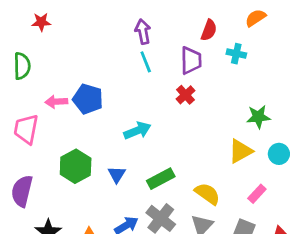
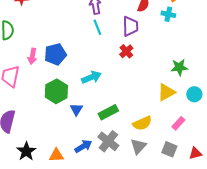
cyan cross: (236, 54) -> (168, 14), moved
blue pentagon: (88, 99) -> (55, 54), turned -30
pink arrow: (56, 102) -> (32, 56), turned -77
green hexagon: (76, 166) -> (56, 91), moved
yellow semicircle: (207, 194) -> (142, 123), turned 120

